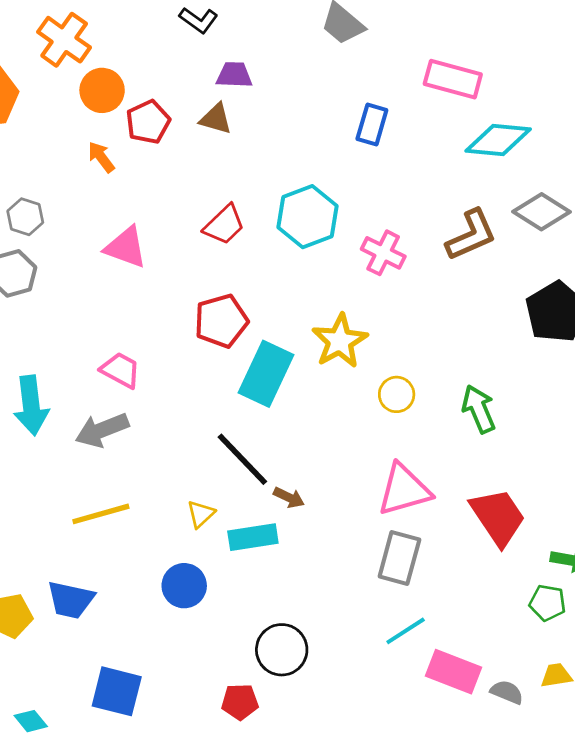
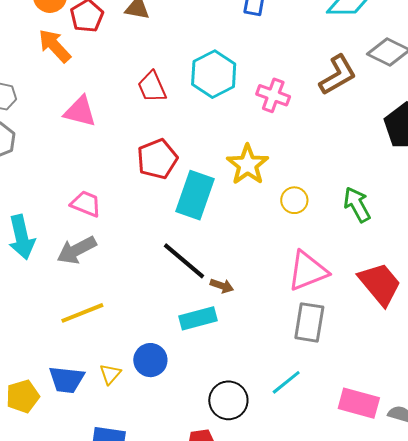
orange arrow: (101, 157) -> (55, 46), size x1.5
red trapezoid: (224, 225) -> (152, 87), turned 116
yellow triangle: (201, 514) -> (110, 374), moved
cyan line: (406, 631) -> (286, 382), moved

